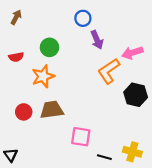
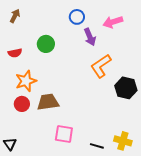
pink arrow: (132, 53) -> (113, 22), moved
orange star: (43, 76) -> (26, 81), moved
pink square: (81, 137) -> (64, 134), moved

